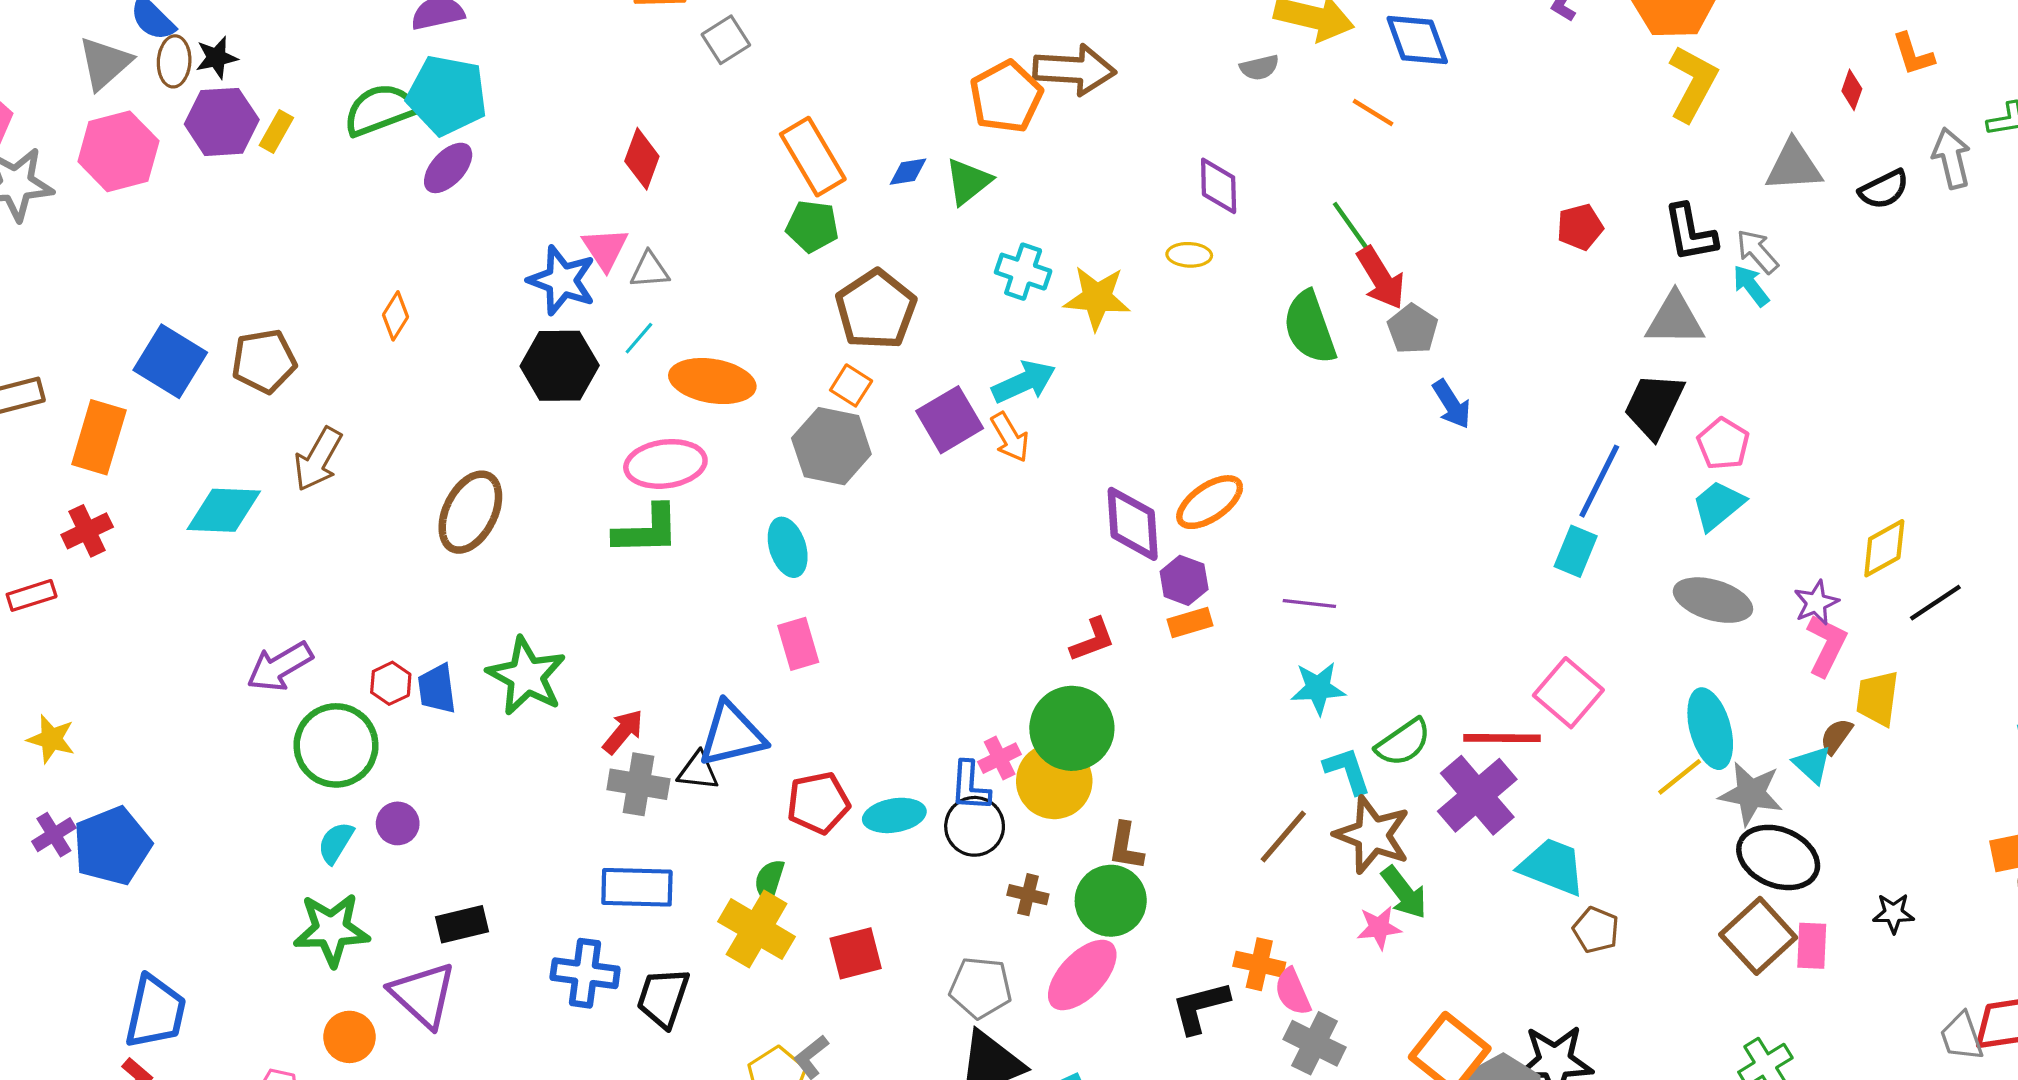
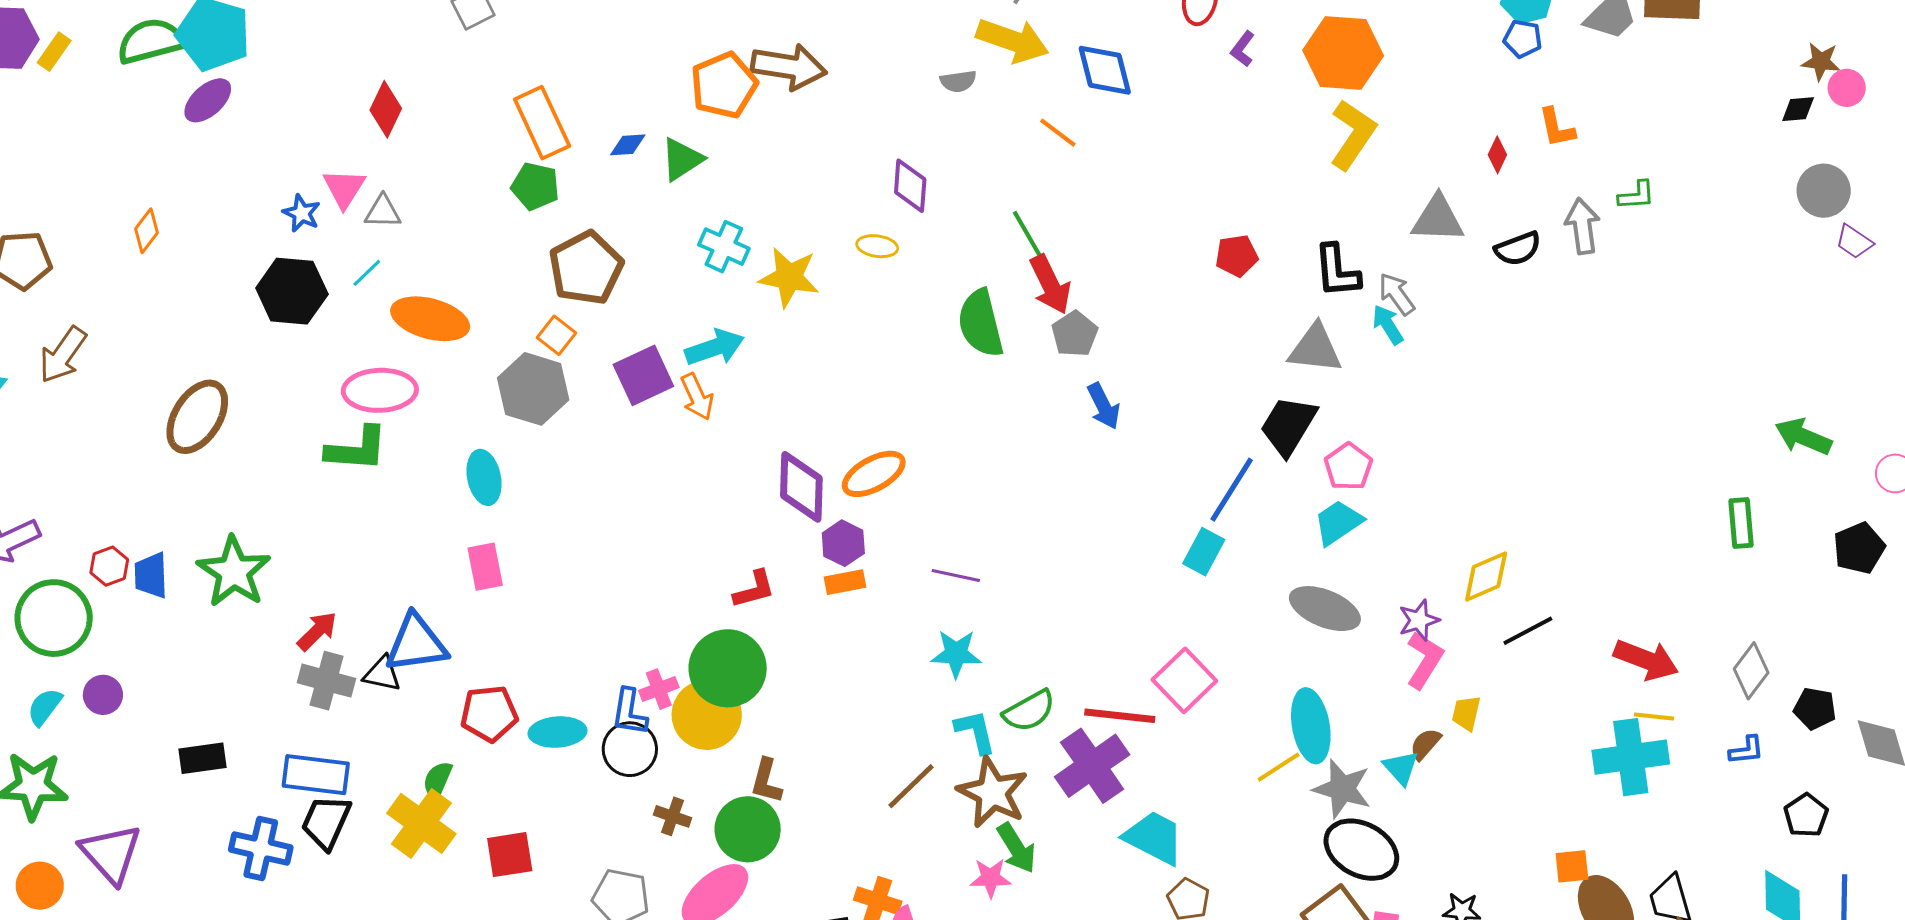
blue star: (562, 280) -> (302, 213), size x0.6
yellow trapezoid: (1877, 698) -> (1466, 713), size x0.7
black rectangle: (462, 924) -> (202, 758), moved
black trapezoid: (663, 998) -> (326, 822), moved

